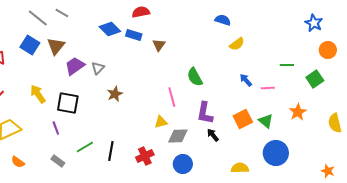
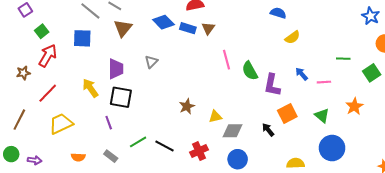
blue square: (30, 45) -> (82, 38), turned -30
brown triangle: (159, 45) -> (208, 28), moved
brown triangle: (56, 46) -> (123, 28), moved
purple trapezoid: (75, 66) -> (116, 69), moved, turned 125
brown star: (115, 94) -> (187, 106), moved
pink line: (172, 97) -> (226, 60), moved
purple L-shape: (205, 113) -> (272, 85), moved
orange square: (243, 119) -> (287, 113), moved
black line: (111, 151) -> (164, 146), turned -72
orange semicircle: (18, 162) -> (78, 157), moved, turned -32

